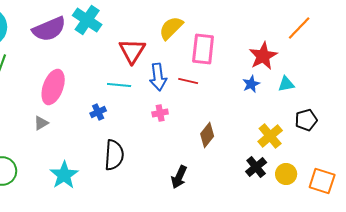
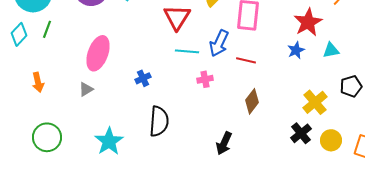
blue arrow: (158, 77) -> (219, 43), moved, turned 32
red line: (188, 81) -> (246, 60), moved
cyan line: (119, 85) -> (187, 51), moved

